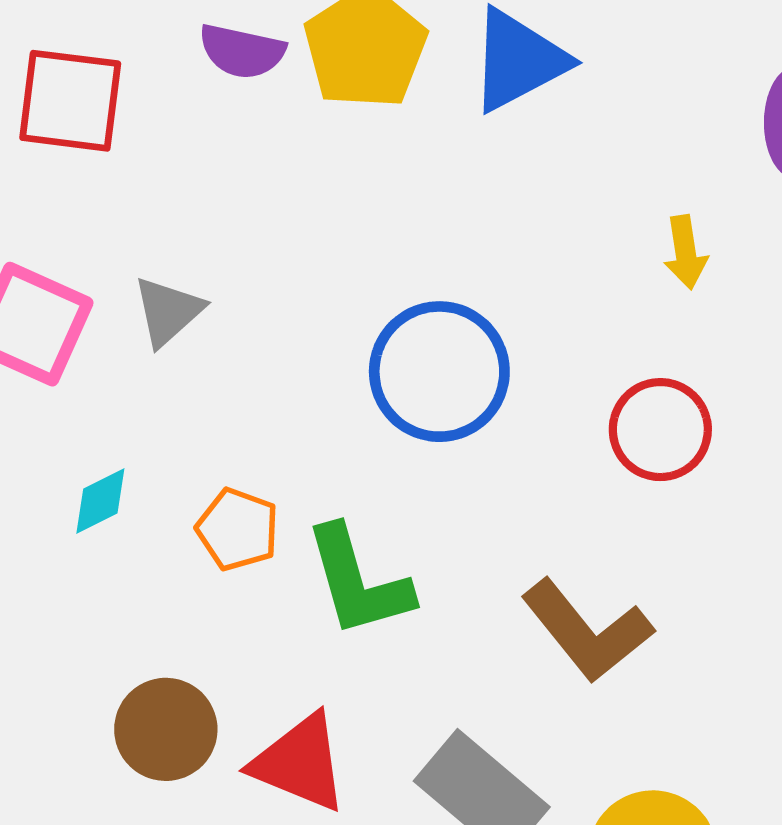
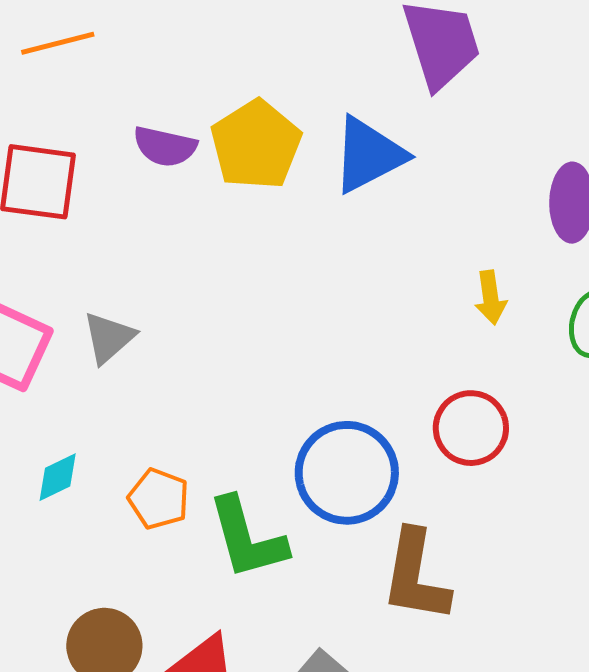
blue circle: (439, 372) -> (347, 473), moved
brown L-shape: (587, 631) -> (416, 576), turned 48

